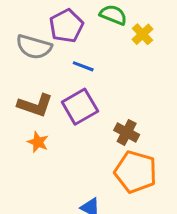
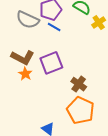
blue line: (83, 66) -> (54, 27), moved
orange star: (38, 142) -> (25, 74), moved

